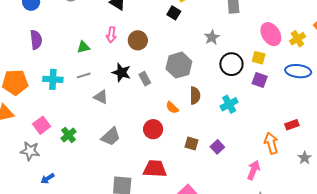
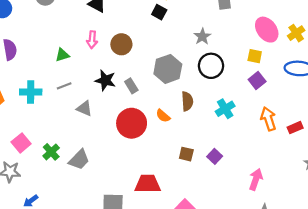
black circle: (231, 64) -> (211, 66), moved
purple square: (260, 80) -> (257, 81), turned 35
red circle: (153, 129) -> (132, 123), moved, size x1.4
gray trapezoid: (111, 137) -> (79, 160), moved
orange arrow: (271, 143) -> (268, 119), moved

